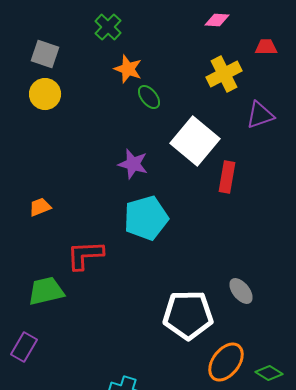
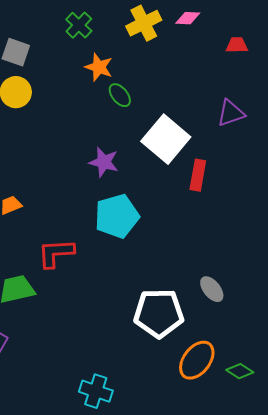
yellow cross: (224, 74) -> (144, 23), moved

